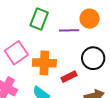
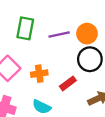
orange circle: (90, 19) -> (87, 34), moved
orange cross: (44, 63) -> (39, 74), size x0.7

